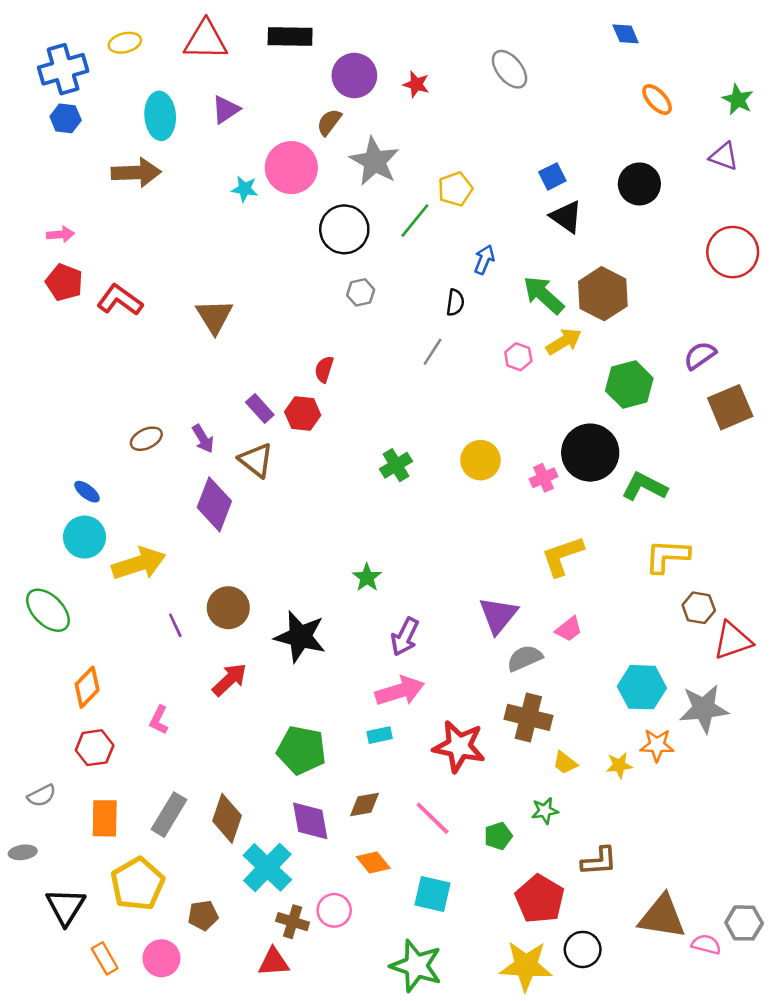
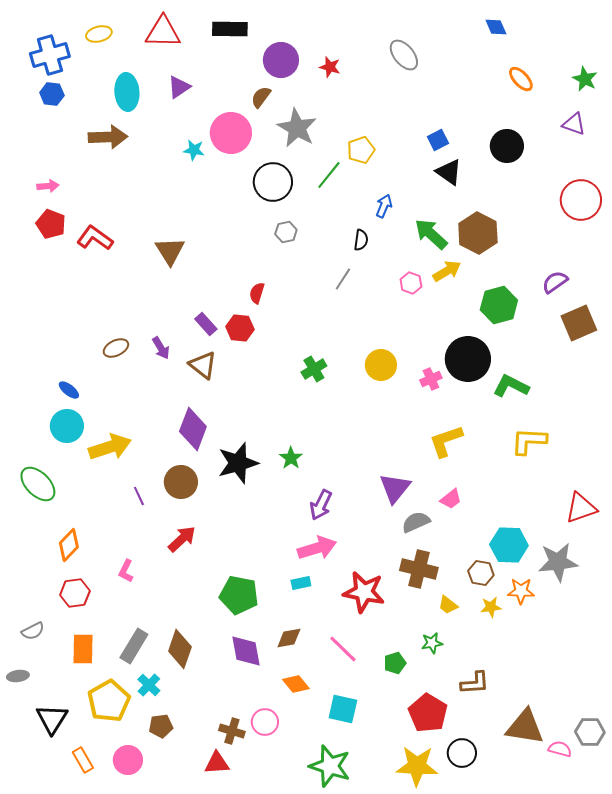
purple diamond: (214, 504) -> (193, 429), moved
brown hexagon: (699, 608) -> (481, 573), moved
black star: (300, 637) -> (238, 463), moved, turned -30
cyan cross: (267, 867) -> (149, 685), moved, size x0.6

